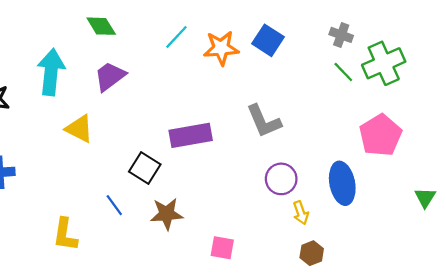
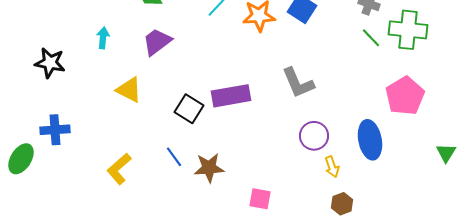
green cross: (384, 63) -> (408, 30), turned 30
cyan arrow: (51, 72) -> (103, 38), size x0.5
black square: (145, 168) -> (189, 109), moved
blue line: (114, 205) -> (174, 157), moved
yellow L-shape: (65, 235) -> (119, 169), moved, turned 40

